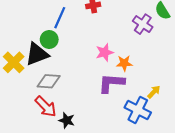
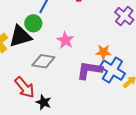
pink star: (105, 52) -> (65, 40), moved, turned -30
gray diamond: (49, 81) -> (43, 61), moved
blue cross: (138, 110) -> (112, 70), moved

